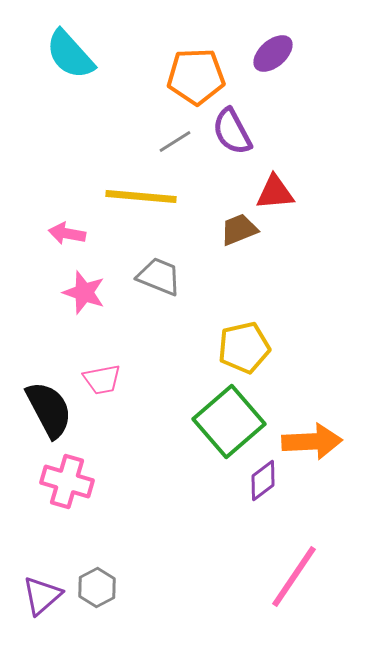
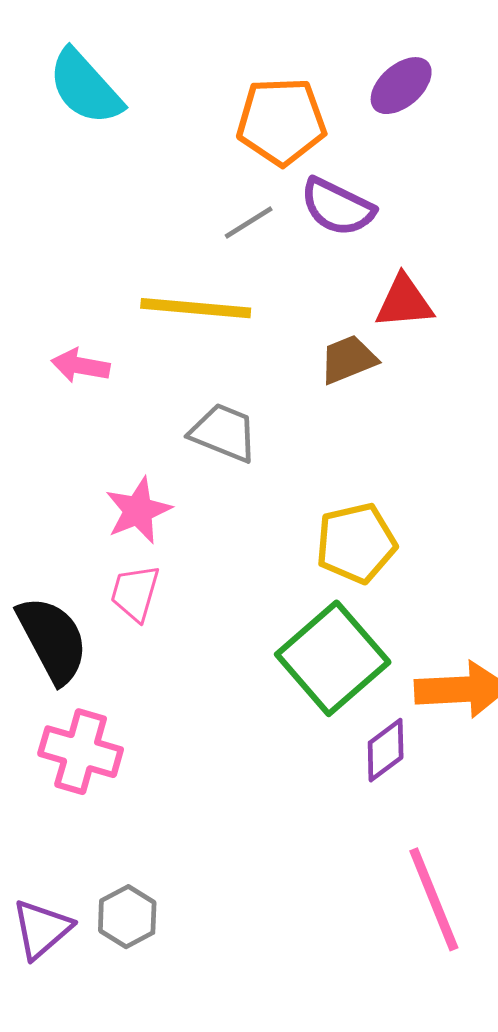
purple semicircle: (232, 132) -> (337, 207), turned -36
pink star: (84, 292) -> (138, 510), moved, turned 30
pink trapezoid: (102, 380) -> (135, 593), turned 117
pink line: (294, 576) -> (434, 899), turned -56

